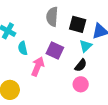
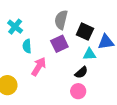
cyan triangle: (86, 46) -> (89, 54), turned 32
purple square: (55, 51) -> (59, 44), moved, turned 30

